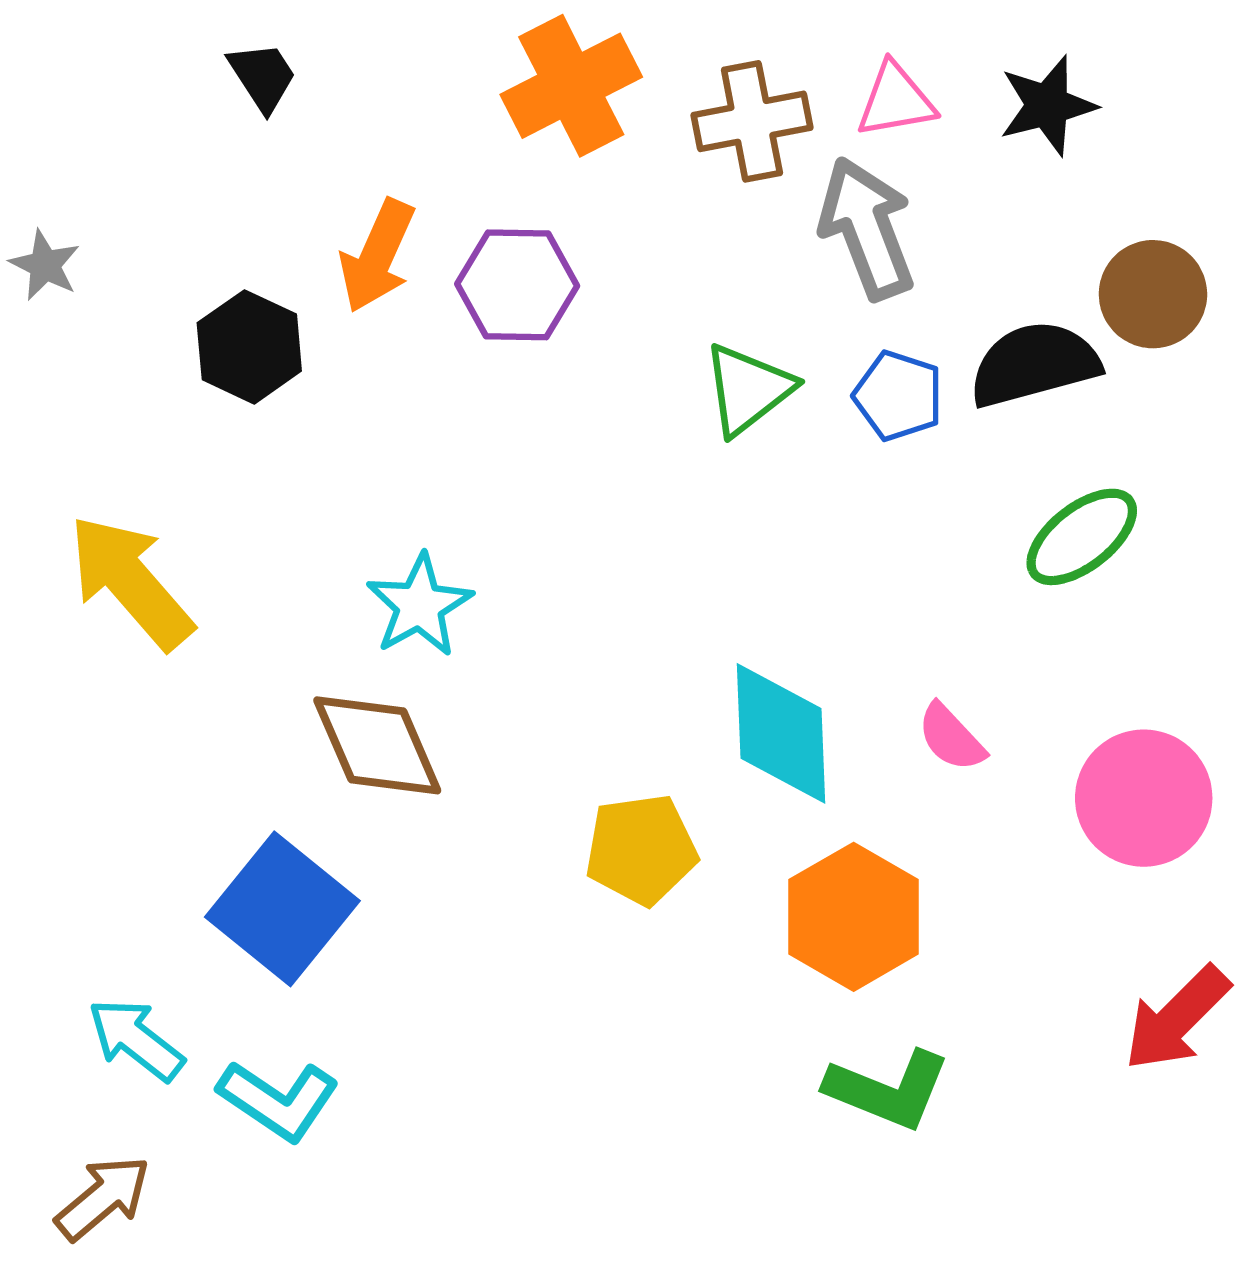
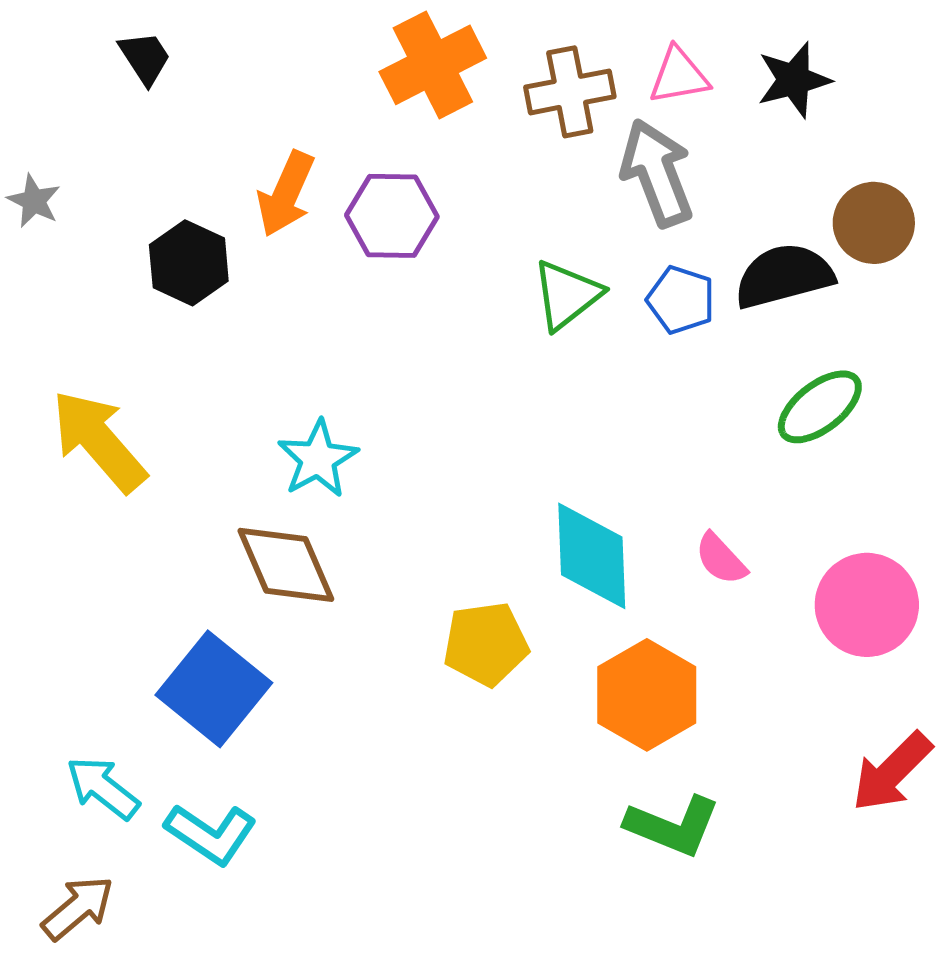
black trapezoid: (263, 77) -> (145, 58), moved

